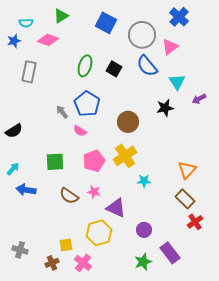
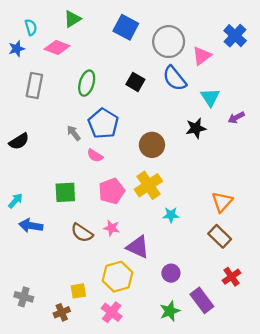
blue cross: (179, 17) -> (235, 36), moved
cyan semicircle: (26, 23) -> (31, 27), turned -104
green ellipse: (85, 66) -> (87, 83), moved
black semicircle: (14, 131) -> (19, 141), moved
red cross: (195, 222) -> (232, 277), moved
pink cross: (83, 263) -> (112, 312), moved

